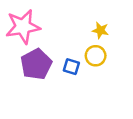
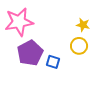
blue square: (71, 67) -> (53, 62), moved

